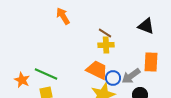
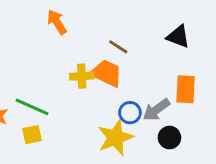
yellow cross: (106, 45) -> (82, 76), moved
orange trapezoid: (97, 70) -> (107, 73), moved

